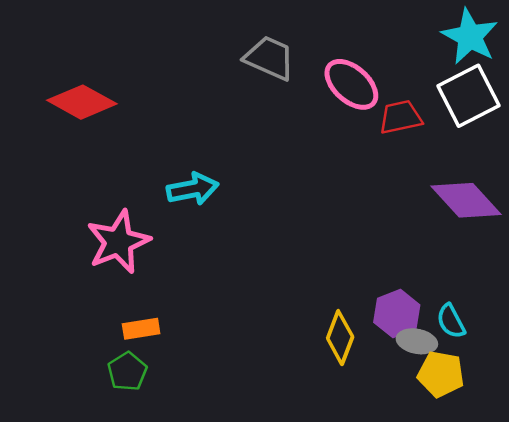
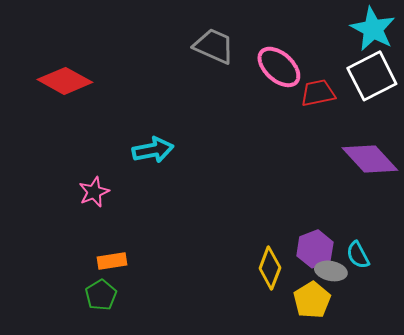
pink star: (118, 242) -> (94, 192), size x0.6
yellow pentagon: (441, 374) -> (312, 300), moved, turned 30

